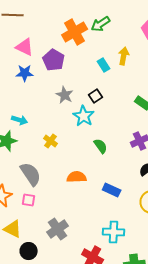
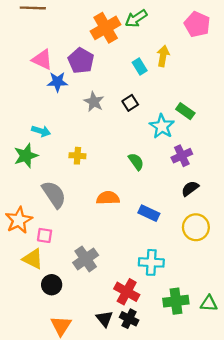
pink triangle: (25, 47) -> (42, 59), moved
blue star: (25, 73) -> (57, 82), moved
cyan star: (84, 116) -> (162, 126), moved
yellow cross: (51, 141) -> (77, 156), turned -32
pink square: (29, 200) -> (45, 235), moved

